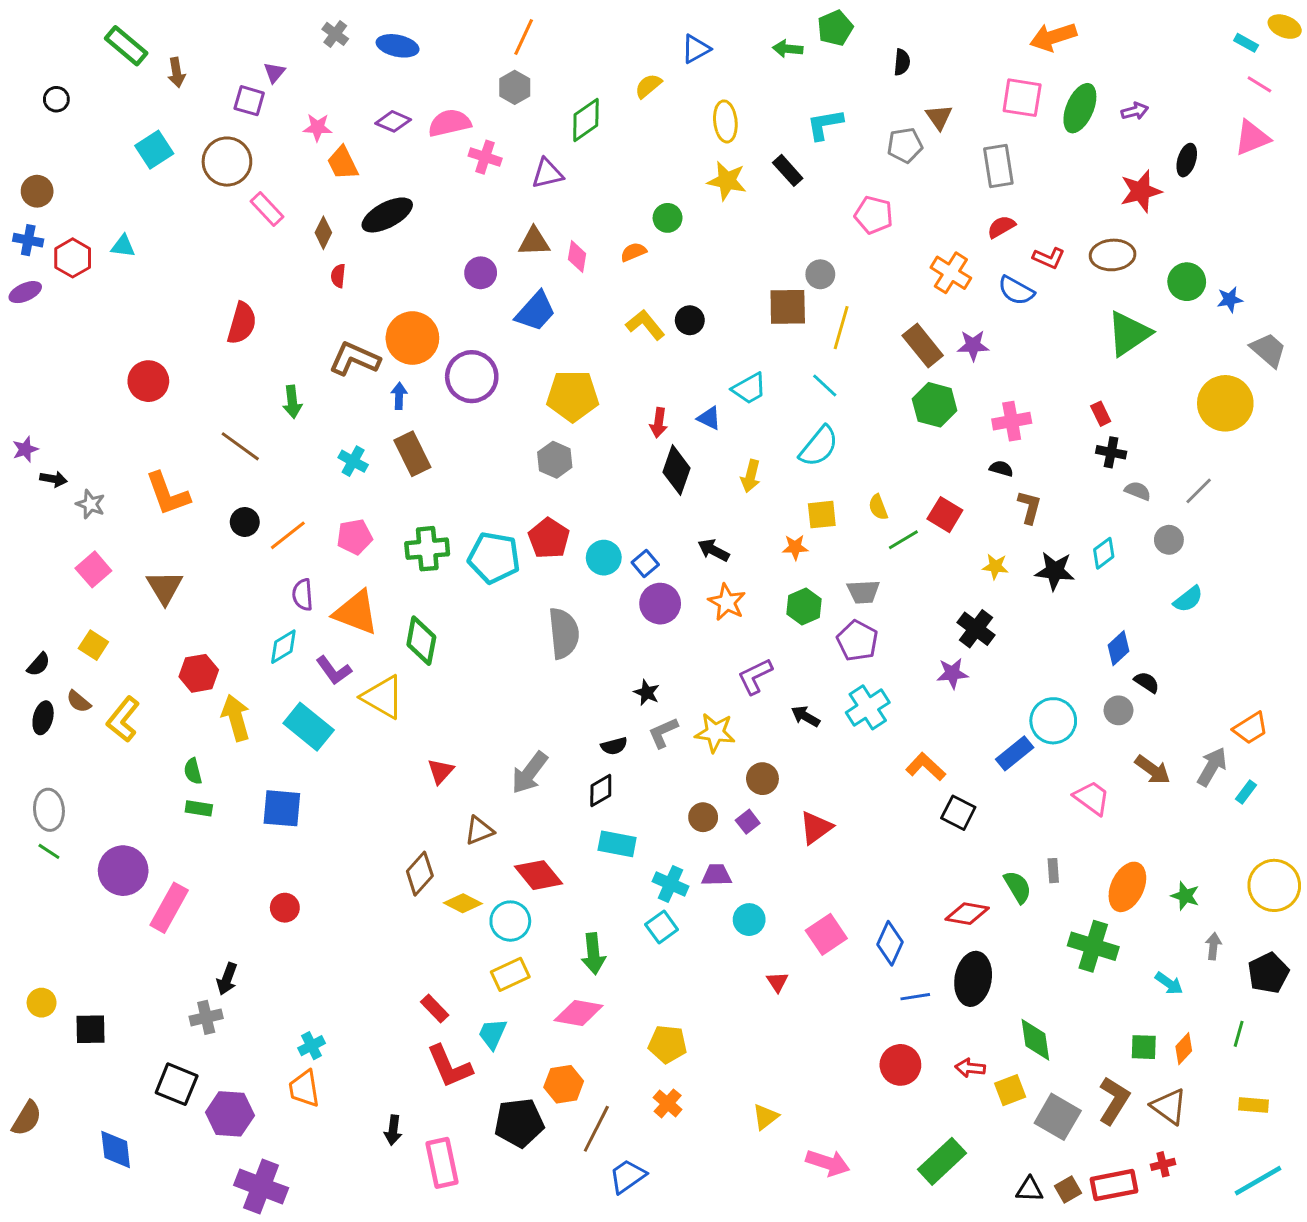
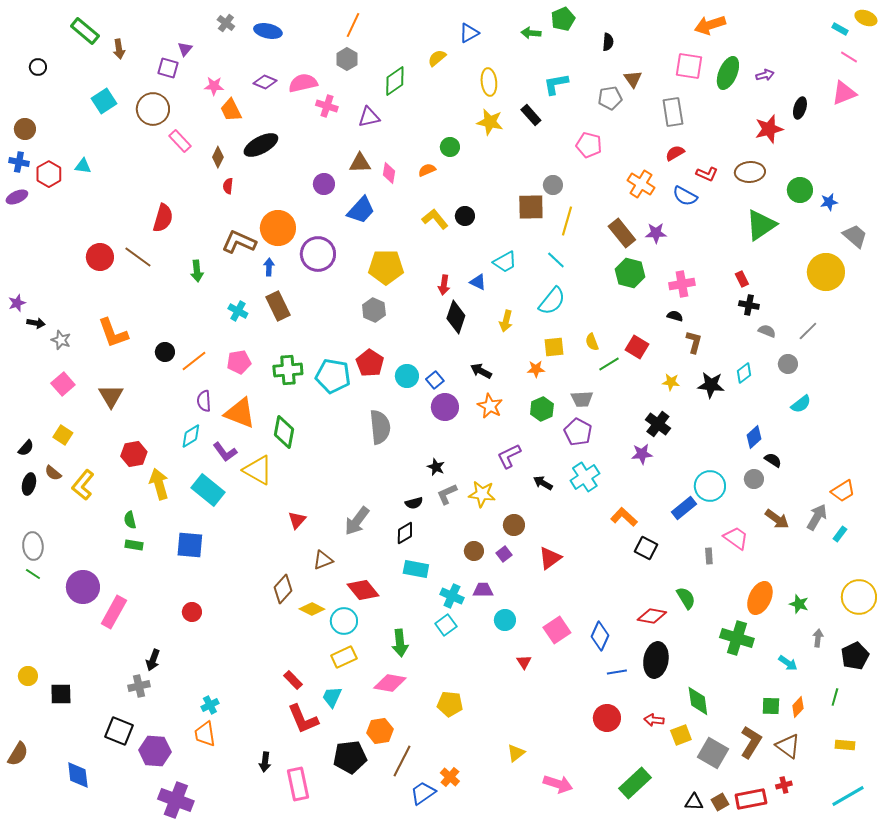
brown line: (240, 446) -> (138, 257), moved
gray rectangle: (1053, 871) -> (709, 556), moved
orange cross: (668, 1103) -> (450, 777), moved

